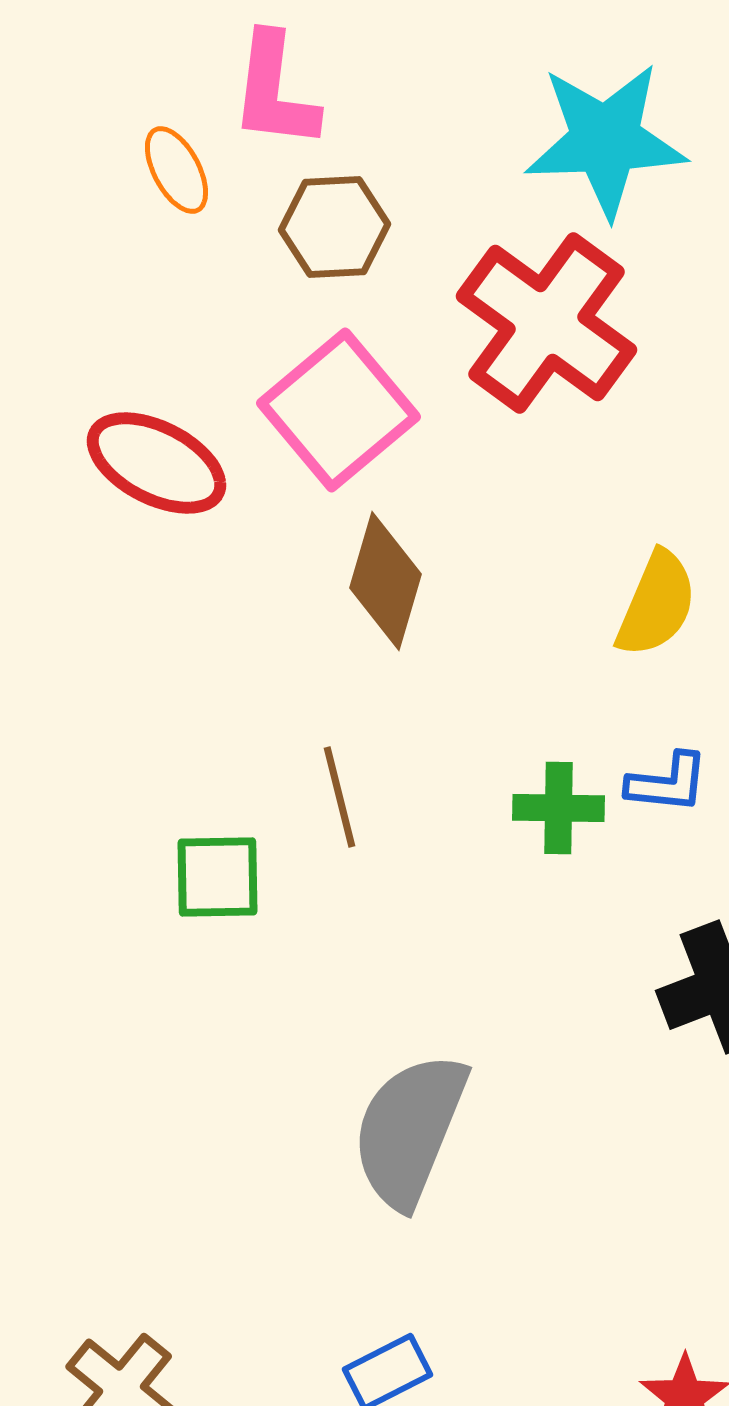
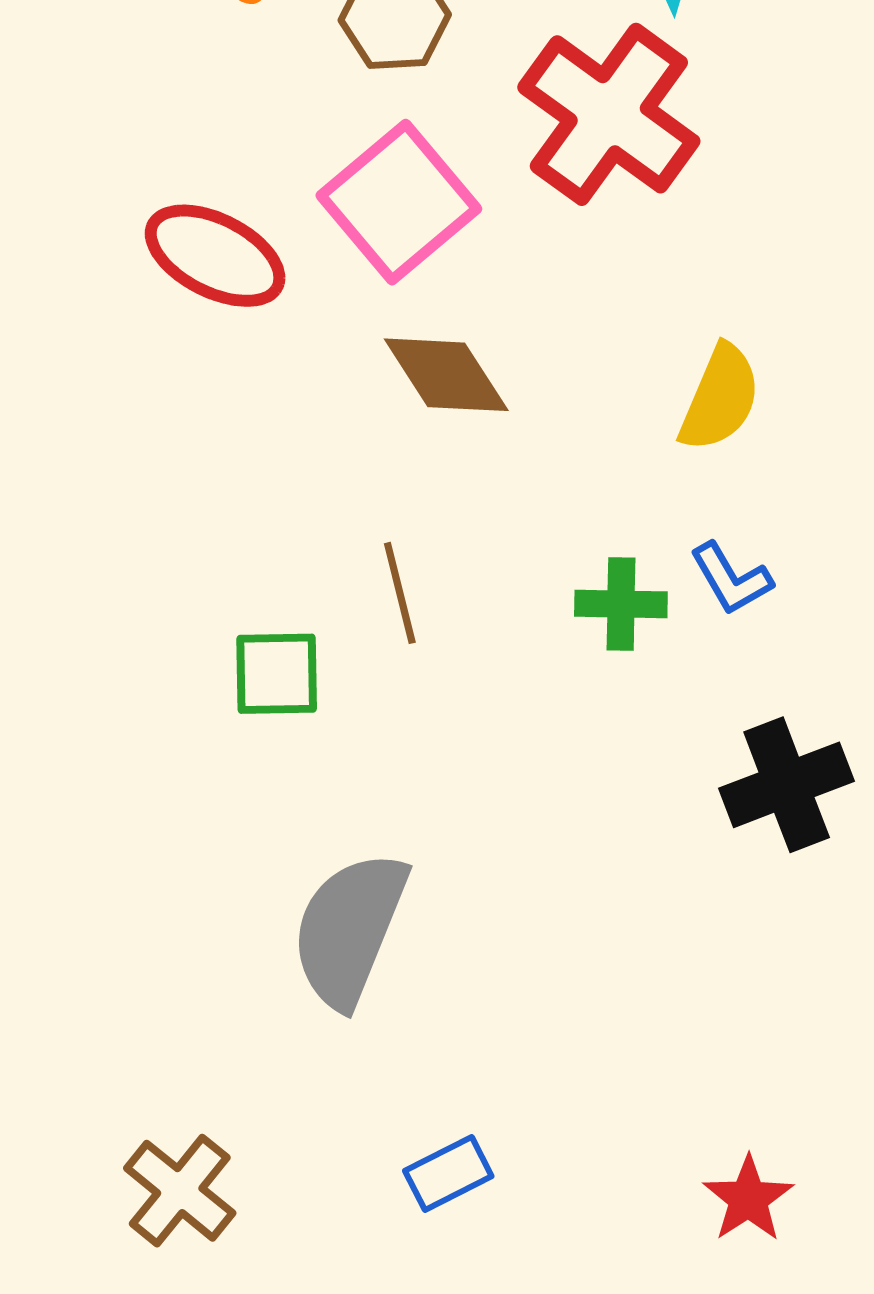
brown diamond: (385, 581) -> (446, 375), turned -49
blue L-shape: (667, 783) -> (731, 579), turned 54
gray semicircle: (409, 1130) -> (349, 929), moved

